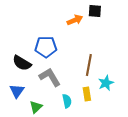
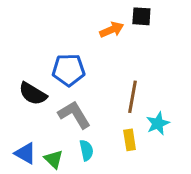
blue triangle: (17, 91) -> (25, 153), moved, turned -35
cyan semicircle: (67, 101) -> (86, 150), moved
green triangle: (36, 107) -> (54, 159), turned -32

